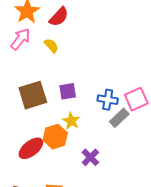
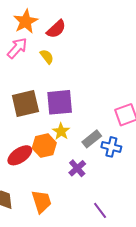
purple square: (68, 91) -> (60, 102), size x1.6
blue cross: (108, 100) -> (111, 147), moved
gray rectangle: (119, 118) -> (92, 139), moved

